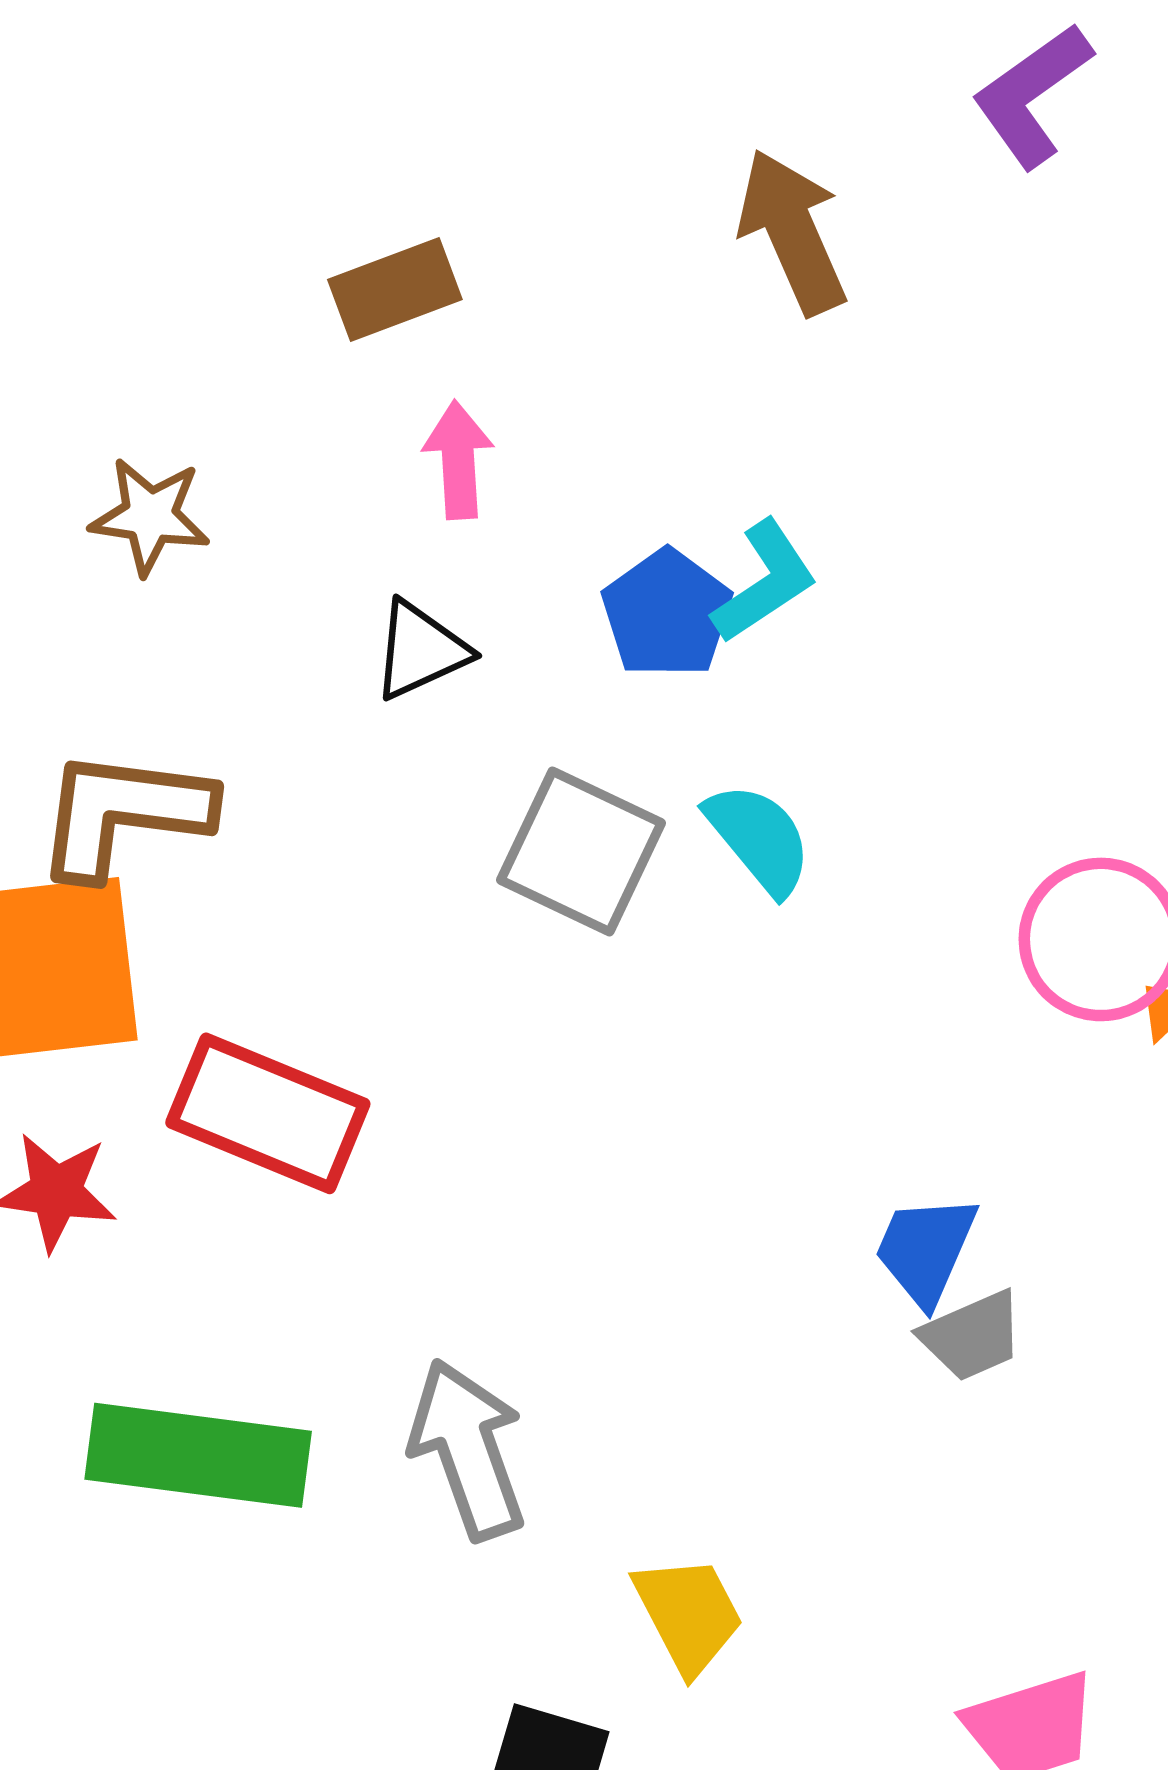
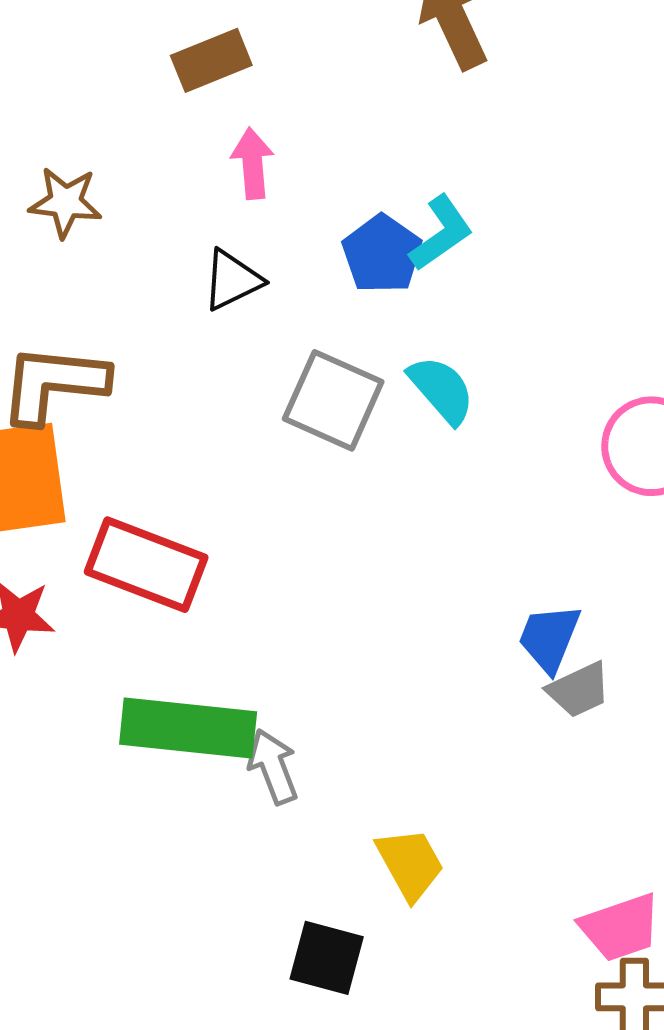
gray arrow: (468, 1449) -> (273, 766), size x0.7
green rectangle: (198, 1455) -> (188, 728), moved

